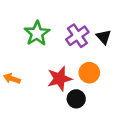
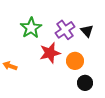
red star: (60, 79) -> (50, 53), moved
black circle: (76, 99) -> (85, 83), moved

